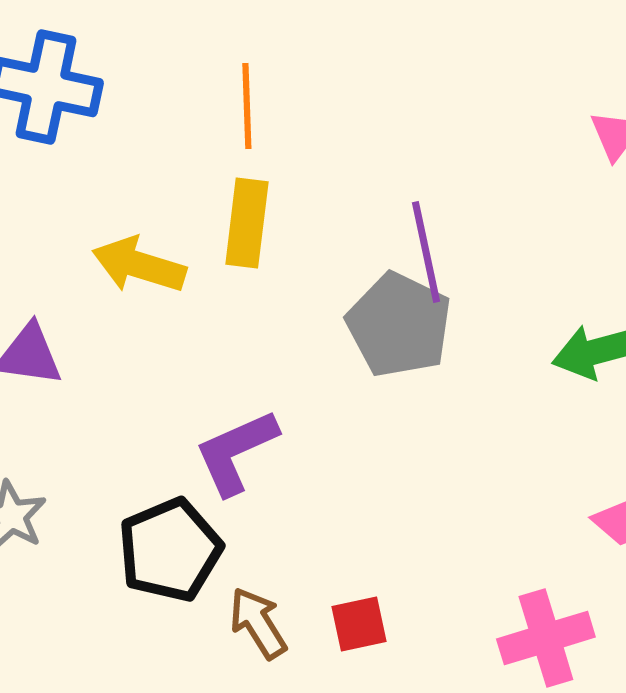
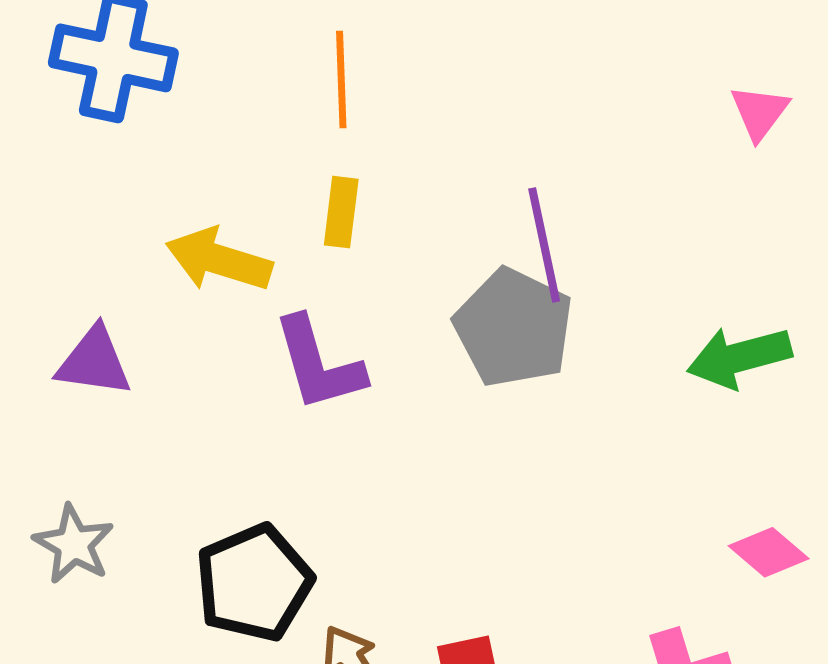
yellow rectangle: (247, 223) -> (341, 212), size x0.7
purple L-shape: (236, 452) -> (319, 364), moved, turned -82

